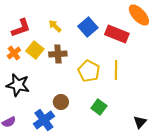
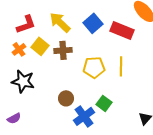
yellow arrow: (55, 26) -> (60, 22), size x1.6
yellow pentagon: (89, 71) -> (94, 67), turned -30
blue cross: (44, 120) -> (84, 116), moved

